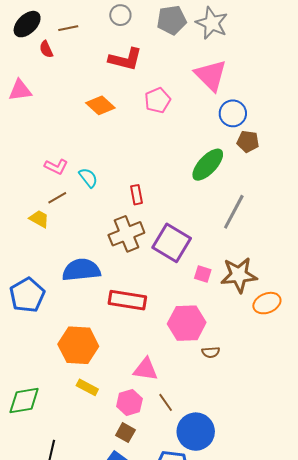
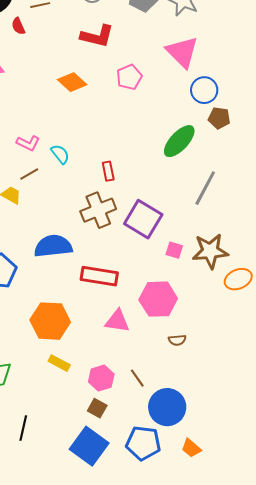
brown semicircle: (211, 352) -> (177, 340), moved
pink triangle: (146, 369) -> (117, 321), moved

